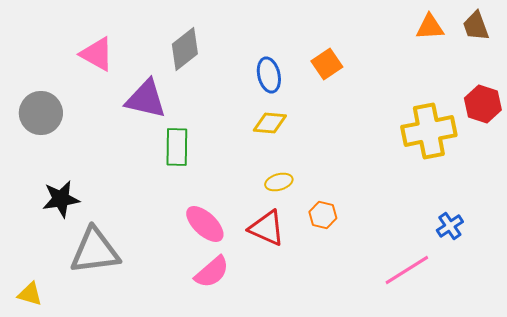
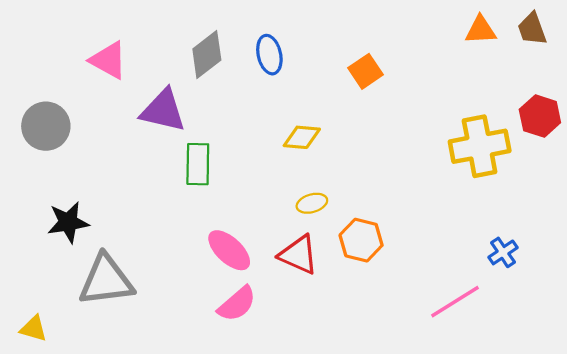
blue ellipse: (269, 75) -> (269, 55), moved
orange hexagon: (323, 215) -> (361, 240), size x1.4

